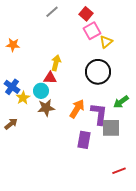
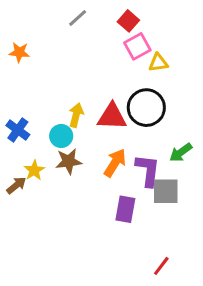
yellow triangle: (106, 42) -> (158, 63), turned 32
orange star: (13, 45) -> (19, 52), moved
yellow arrow: (56, 63) -> (76, 115), moved
red triangle: (50, 78) -> (112, 117), moved, size x1.5
yellow star: (23, 98) -> (34, 170), moved
red line: (119, 171) -> (161, 266), moved, turned -32

